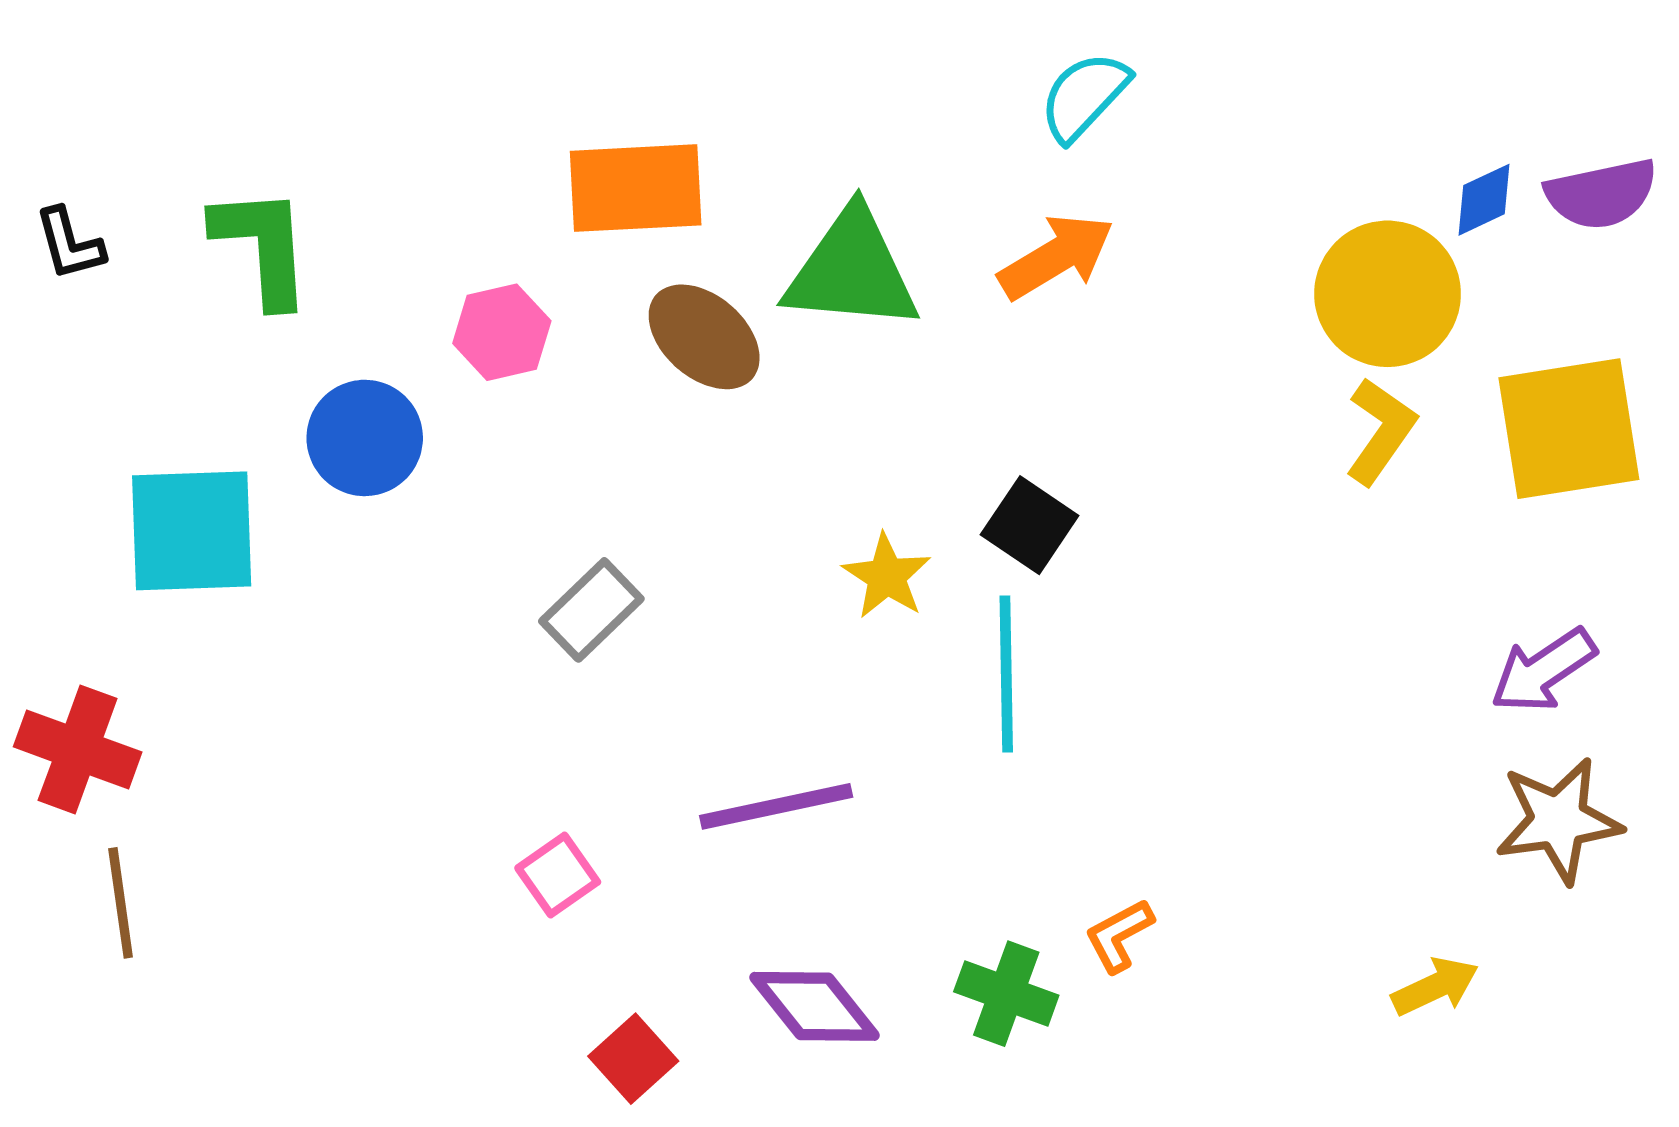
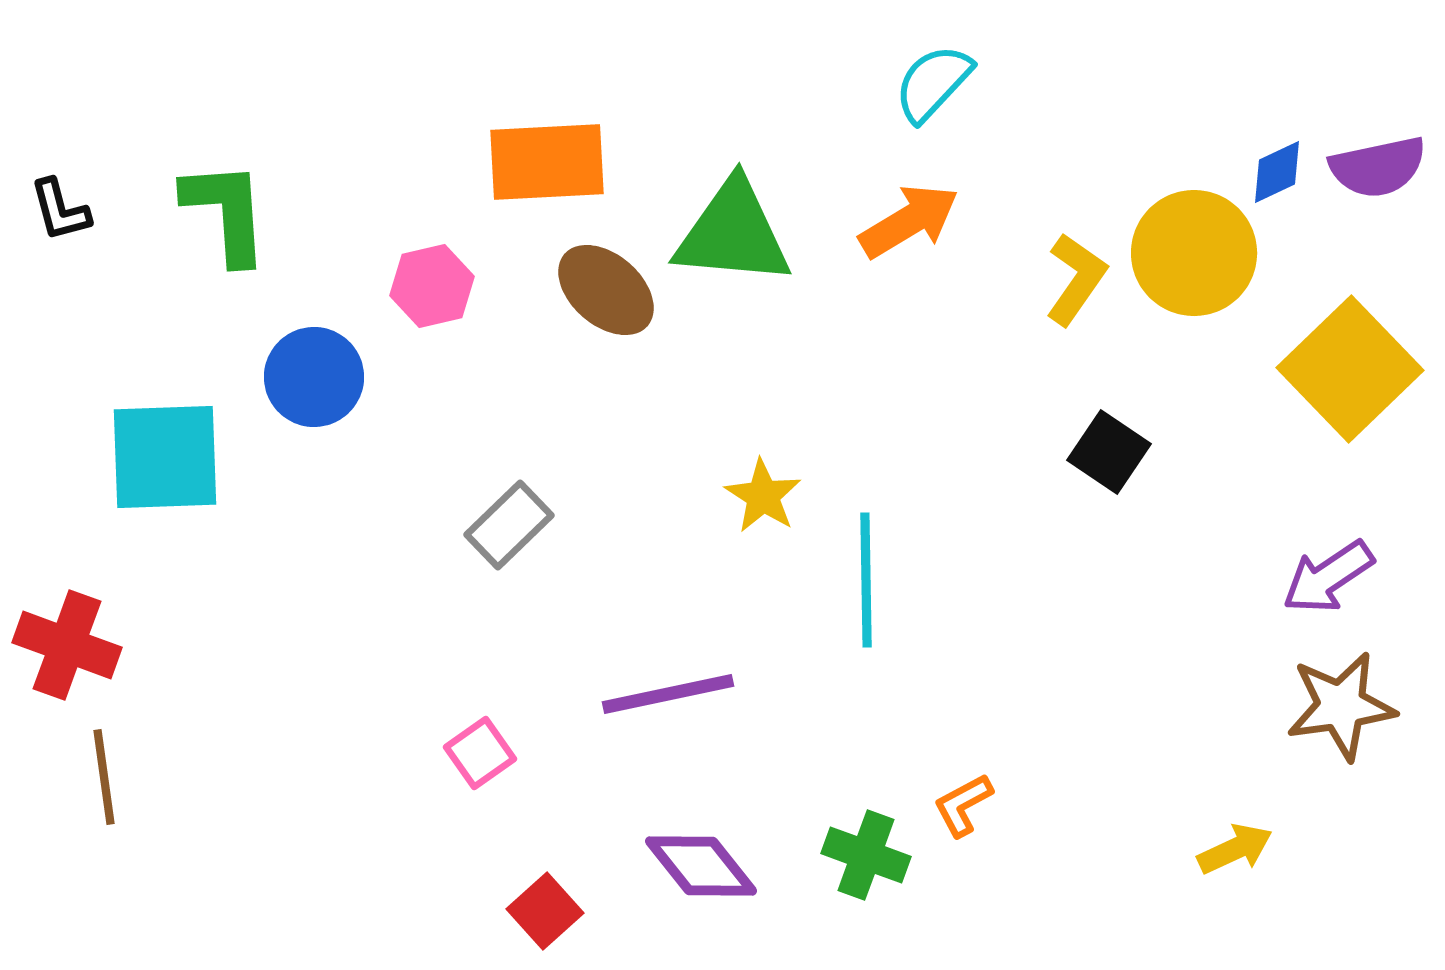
yellow square: (1569, 429) -> (1350, 369), turned -35
yellow L-shape: (1381, 431) -> (1076, 279), moved
black square: (1030, 525) -> (1109, 452), moved

